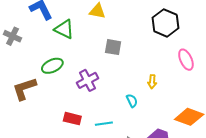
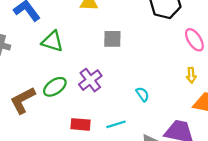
green triangle: (64, 29) -> (52, 41), moved
green ellipse: (52, 66) -> (55, 87), moved
yellow arrow: (152, 82) -> (191, 75), moved

